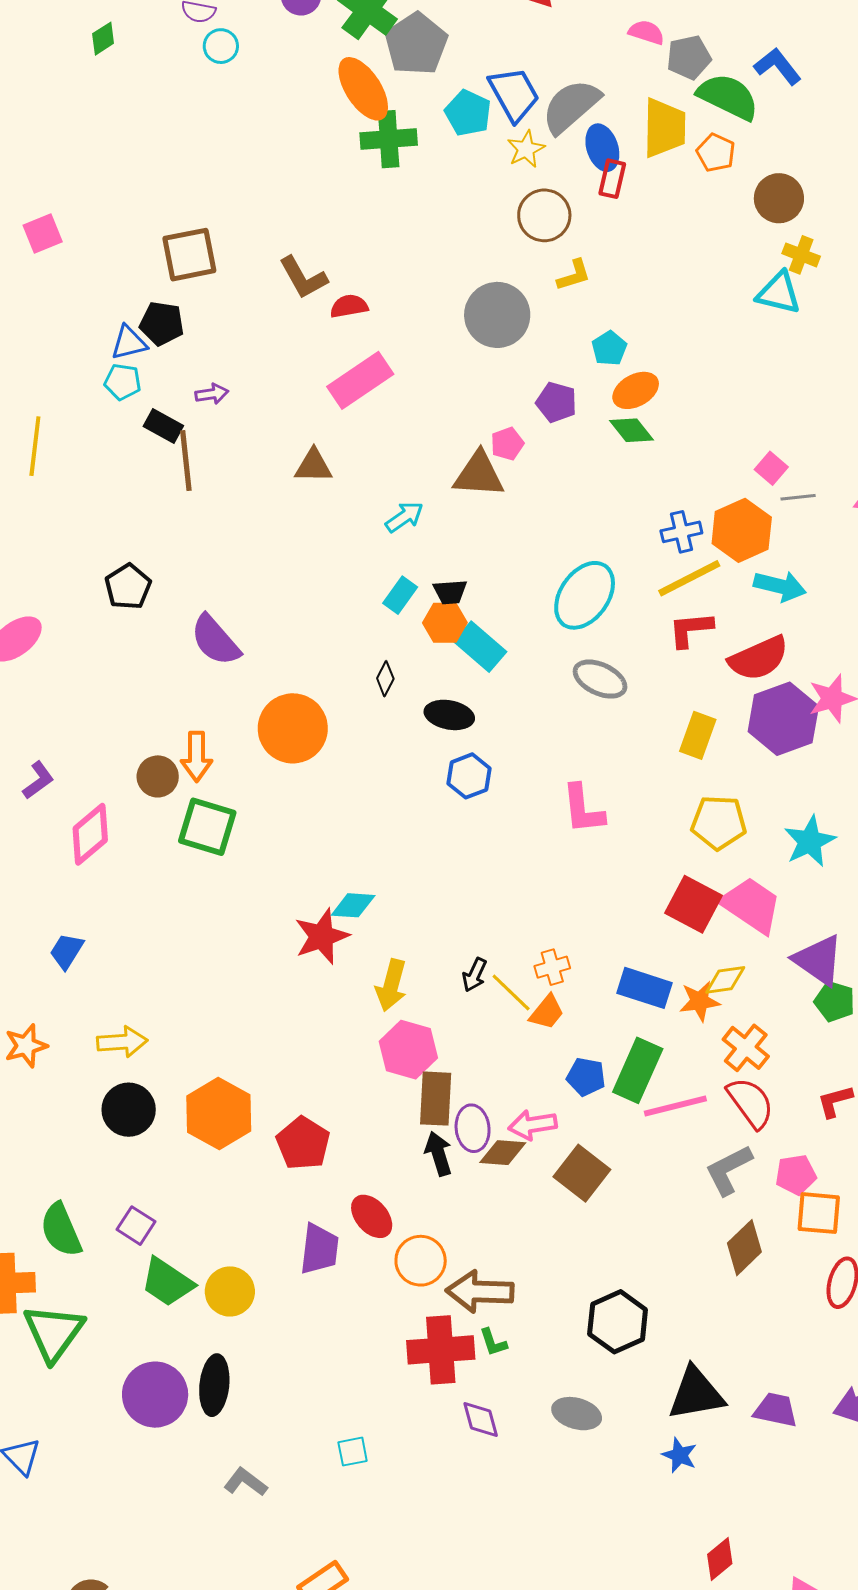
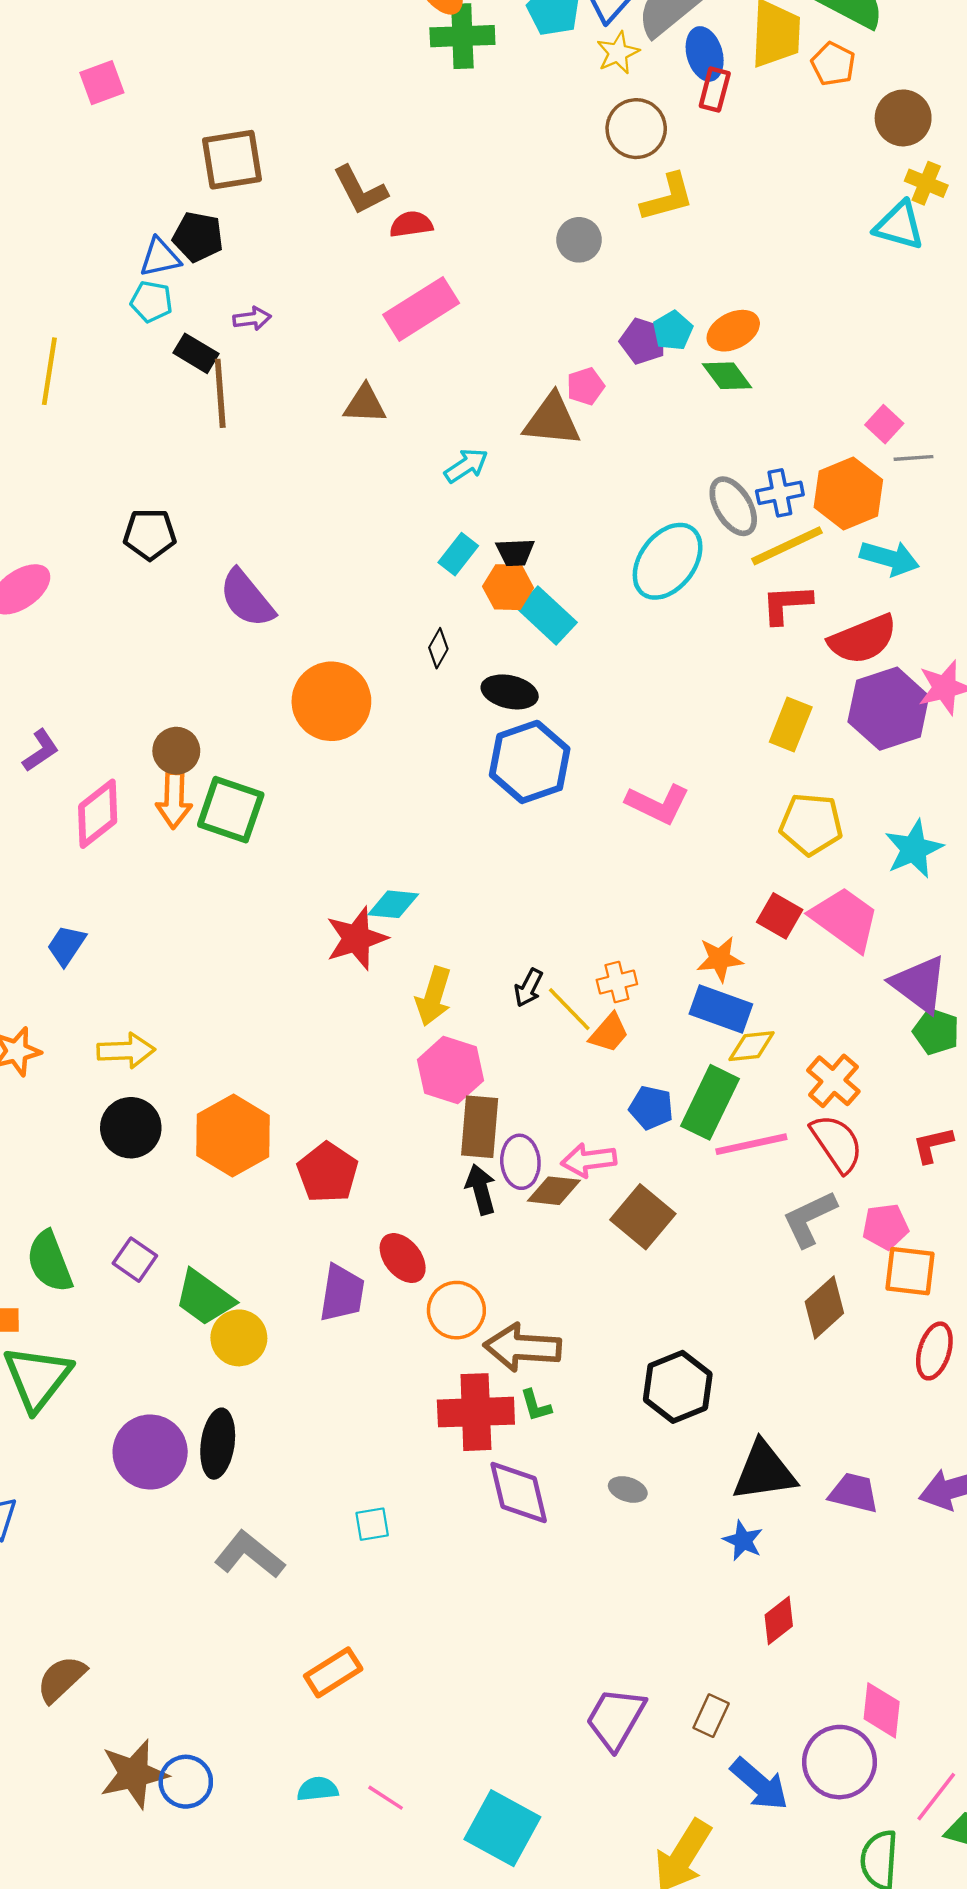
pink square: (43, 234) -> (102, 83), moved
yellow L-shape: (574, 275) -> (668, 198), size x1.4
gray circle: (497, 315) -> (579, 240), size x0.6
cyan pentagon: (609, 348) -> (673, 330), moved
black pentagon: (128, 587) -> (150, 534), turned 30
gray ellipse: (600, 679) -> (733, 506), moved, turned 32
orange arrow: (196, 757) -> (174, 800), moved
blue hexagon: (469, 776) -> (530, 762), size x1.6
pink L-shape: (583, 809) -> (658, 804), turned -60
red square: (694, 904) -> (780, 916), size x0.7
yellow diamond: (725, 980) -> (752, 1046), moved
orange star: (700, 1001) -> (720, 959), moved
green trapezoid: (167, 1282) -> (204, 1298), moved
gray ellipse: (577, 1414) -> (628, 1489), size x0.7
purple diamond: (481, 1419) -> (519, 1493), size x1.5
gray L-shape: (246, 1482) -> (249, 1555), size x1.4
red diamond: (720, 1559) -> (779, 1621), moved

